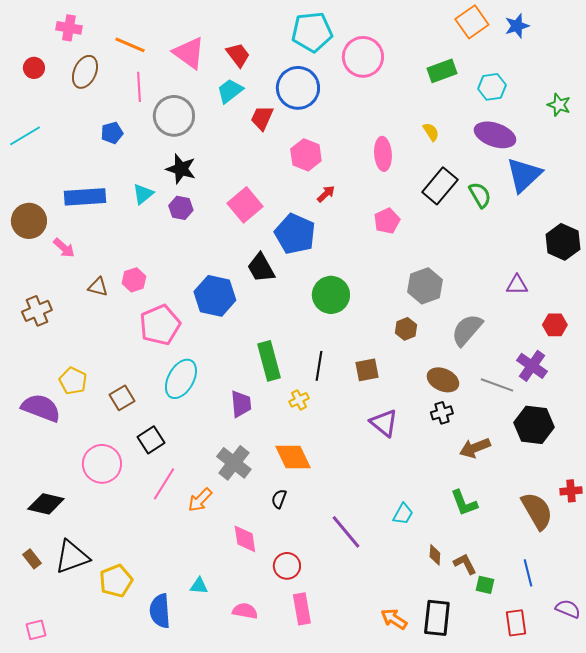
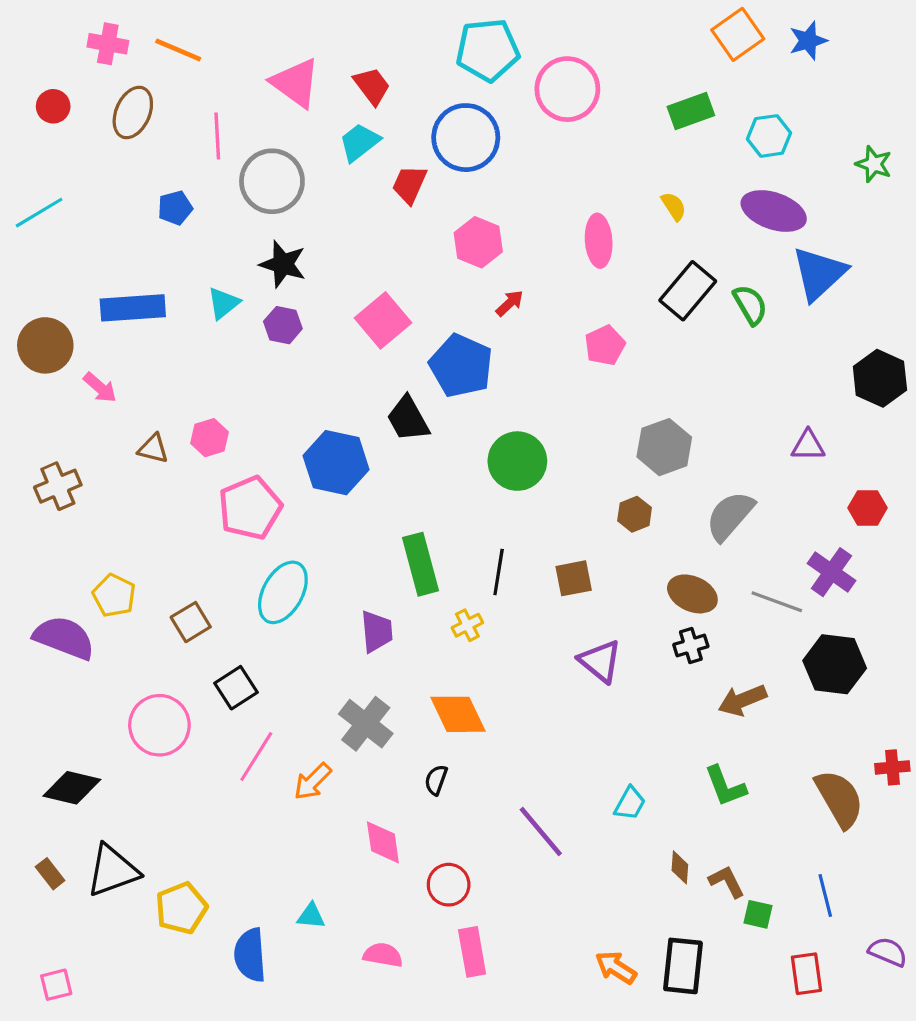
orange line: (130, 45) -> (178, 50), moved

